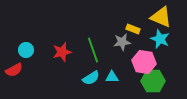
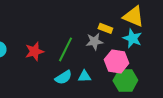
green line: (93, 50) -> (65, 49), turned 45

